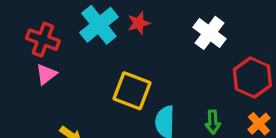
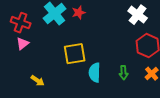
white cross: (209, 33) -> (138, 15), moved
yellow square: (132, 91) -> (75, 54), turned -30

